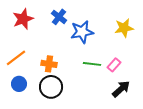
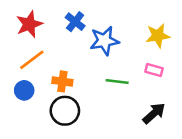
orange line: (16, 58) -> (32, 60), moved
pink rectangle: (114, 65) -> (154, 70), moved, turned 64
blue circle: (19, 84) -> (24, 90), moved

